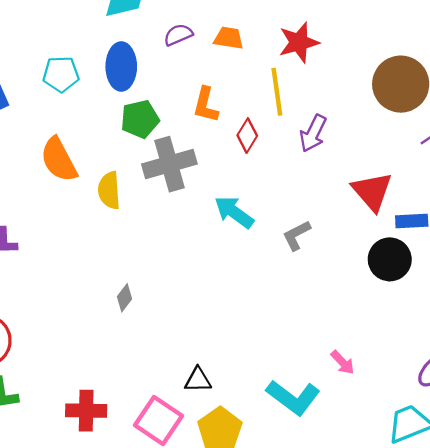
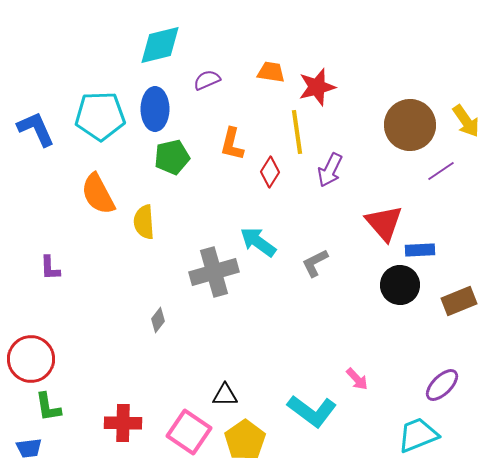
orange trapezoid: (229, 38) -> (271, 72), moved
cyan pentagon: (61, 74) -> (100, 116), size x1.5
gray cross: (169, 164) -> (214, 272), moved

